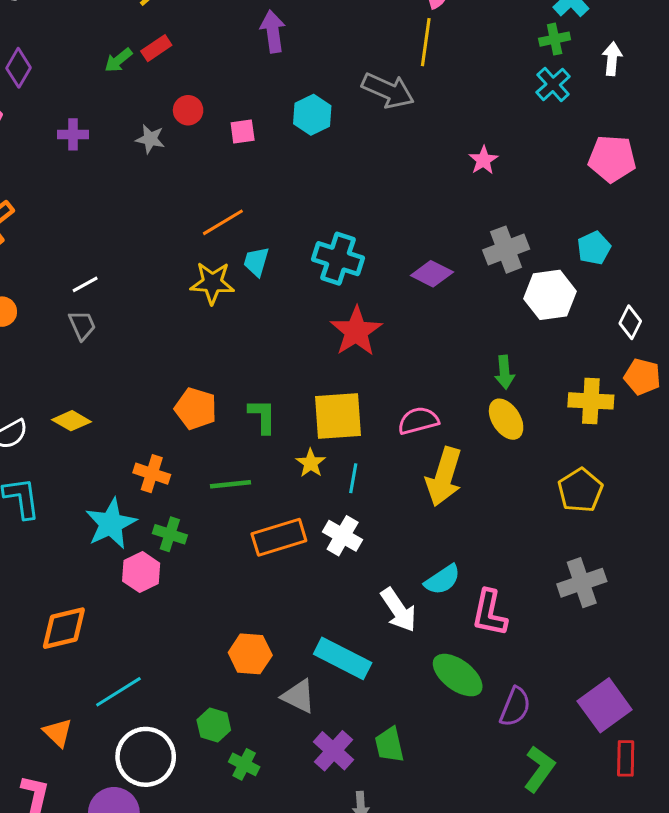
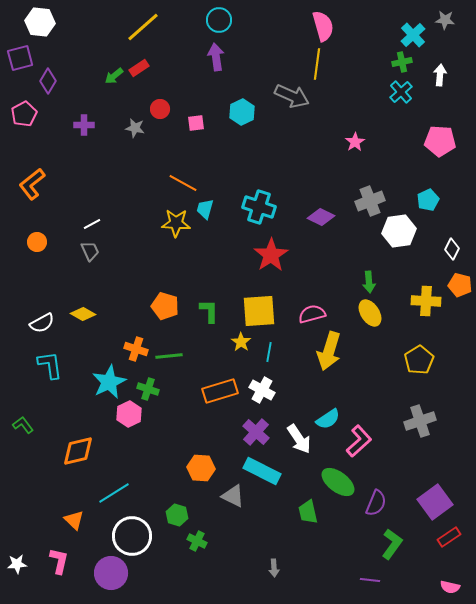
orange line: (223, 222) -> (183, 183), turned 60
green line: (230, 484) -> (169, 356), moved
pink L-shape: (489, 613) -> (359, 441), turned -144
green trapezoid: (389, 745) -> (308, 512), moved
purple cross: (333, 751) -> (256, 432), moved
red rectangle: (626, 758) -> (449, 537), turned 55

